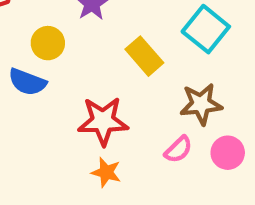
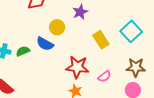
brown star: (201, 104) -> (136, 67), moved
pink semicircle: (178, 149) -> (104, 76), moved

